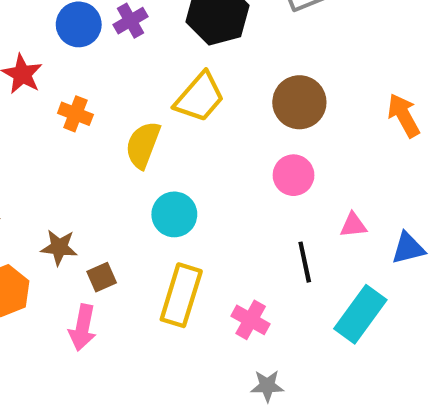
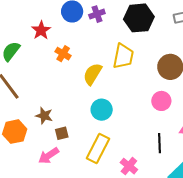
yellow trapezoid: (200, 97) -> (123, 56), turned -40
pink arrow: (83, 328) -> (49, 156), turned 35

